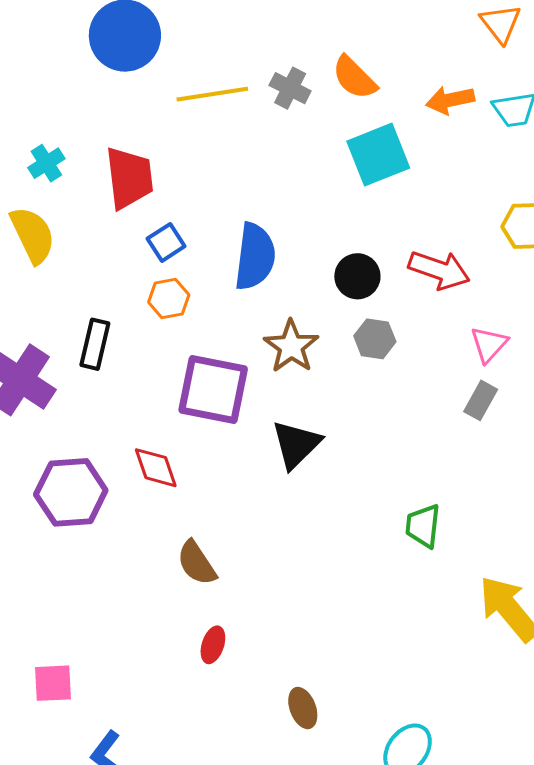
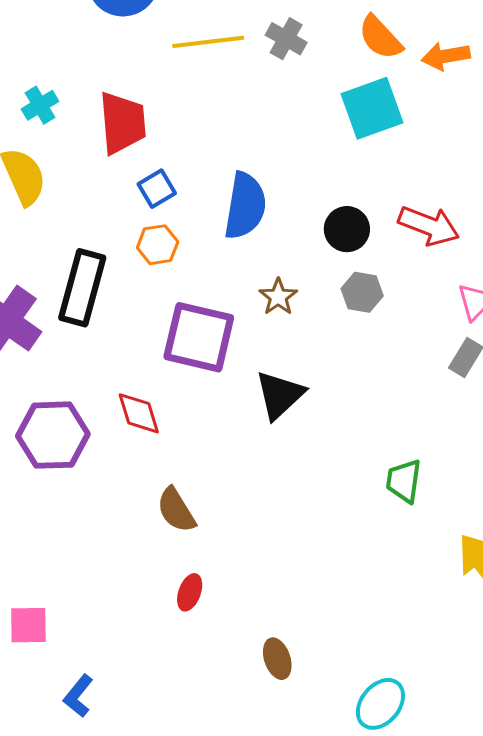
orange semicircle: (354, 78) -> (380, 37), moved
black rectangle: (95, 344) -> (82, 288), size x1.5
brown star: (291, 346) -> (278, 297), size x0.7

